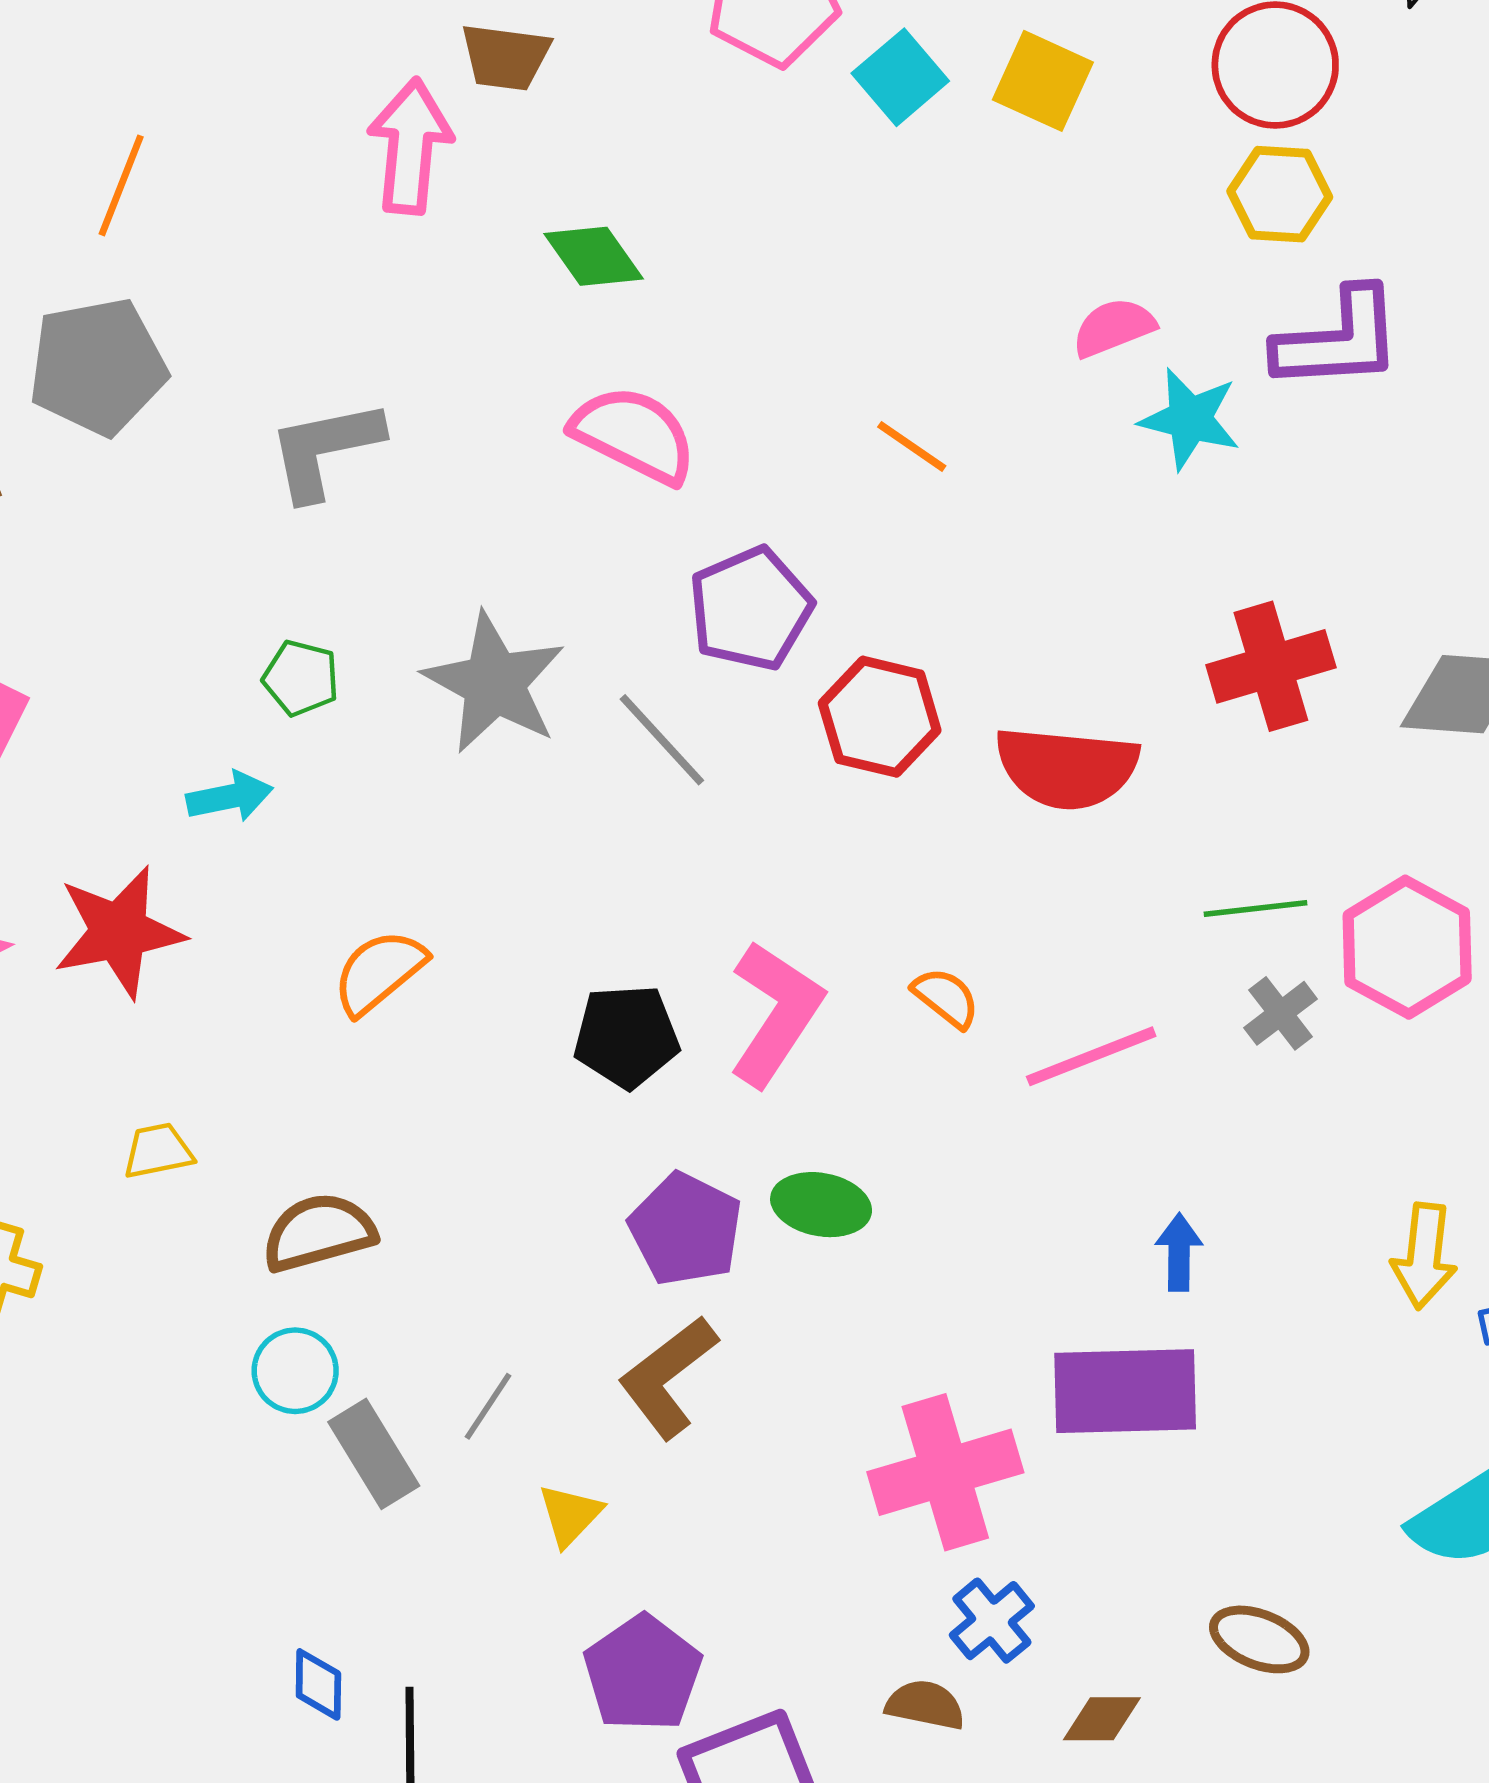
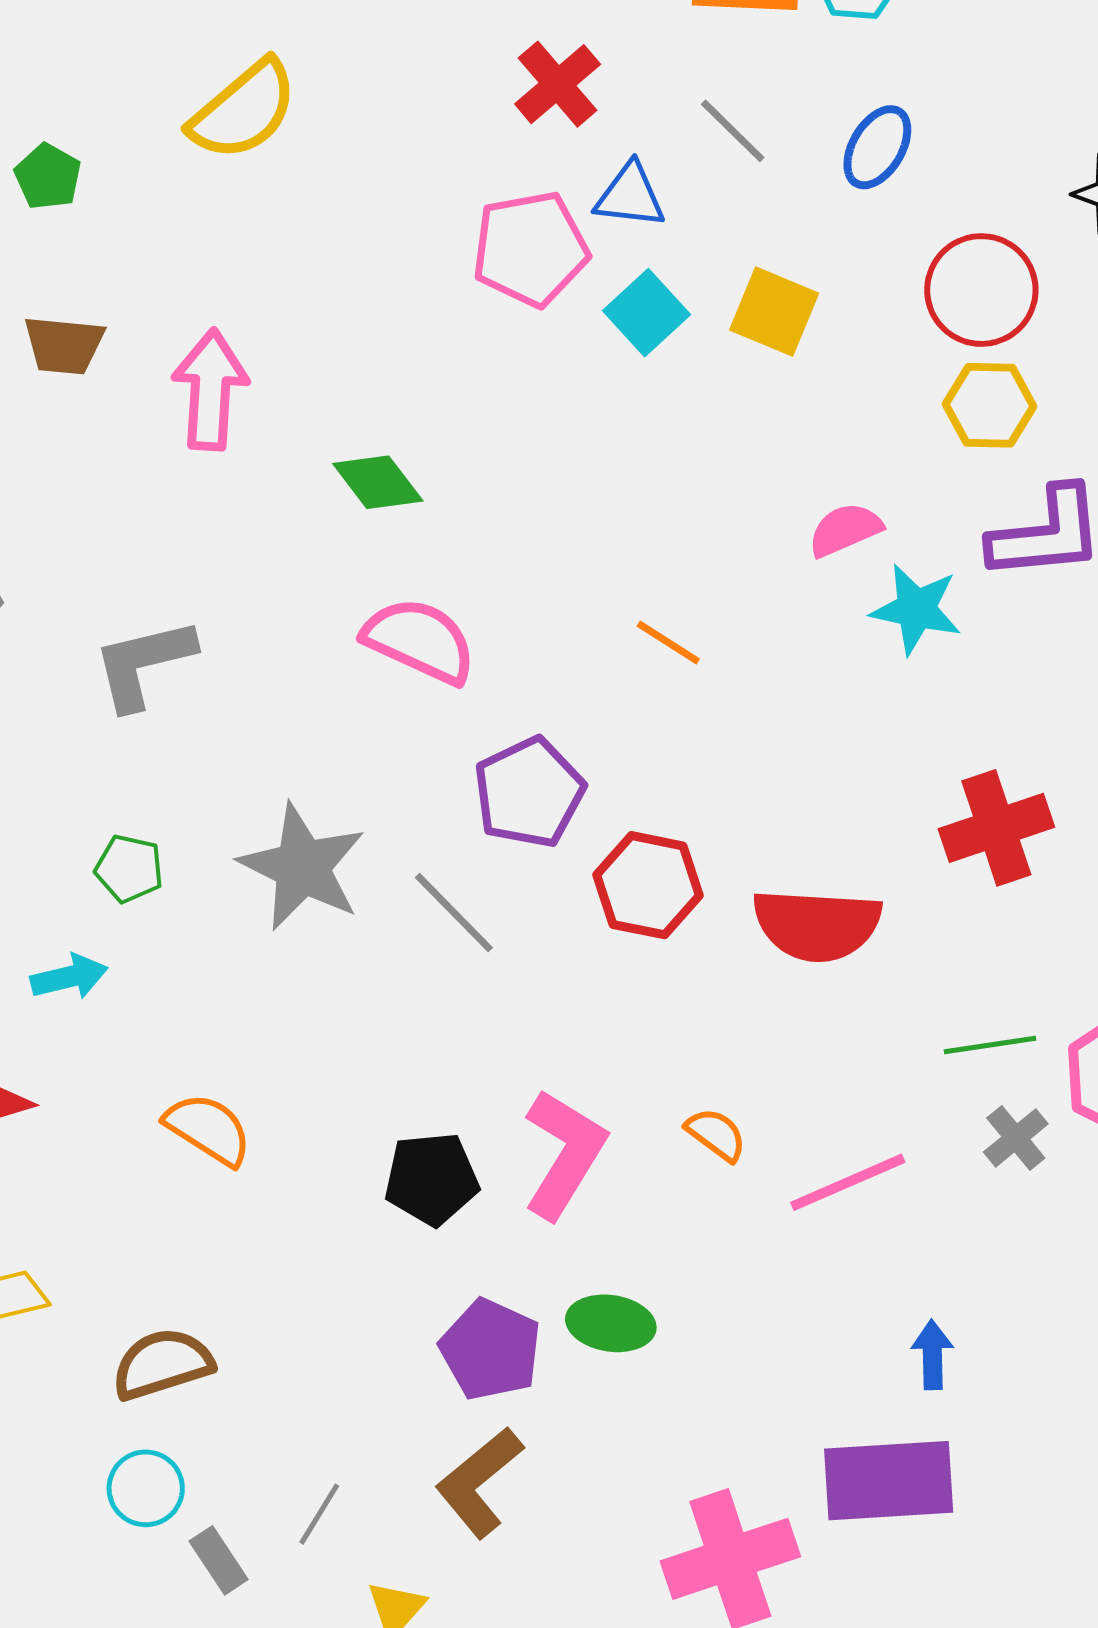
brown trapezoid: (505, 57) -> (64, 345), moved
orange semicircle: (379, 972) -> (208, 1129), turned 74
gray rectangle: (374, 1454) -> (219, 1560), size x0.7

